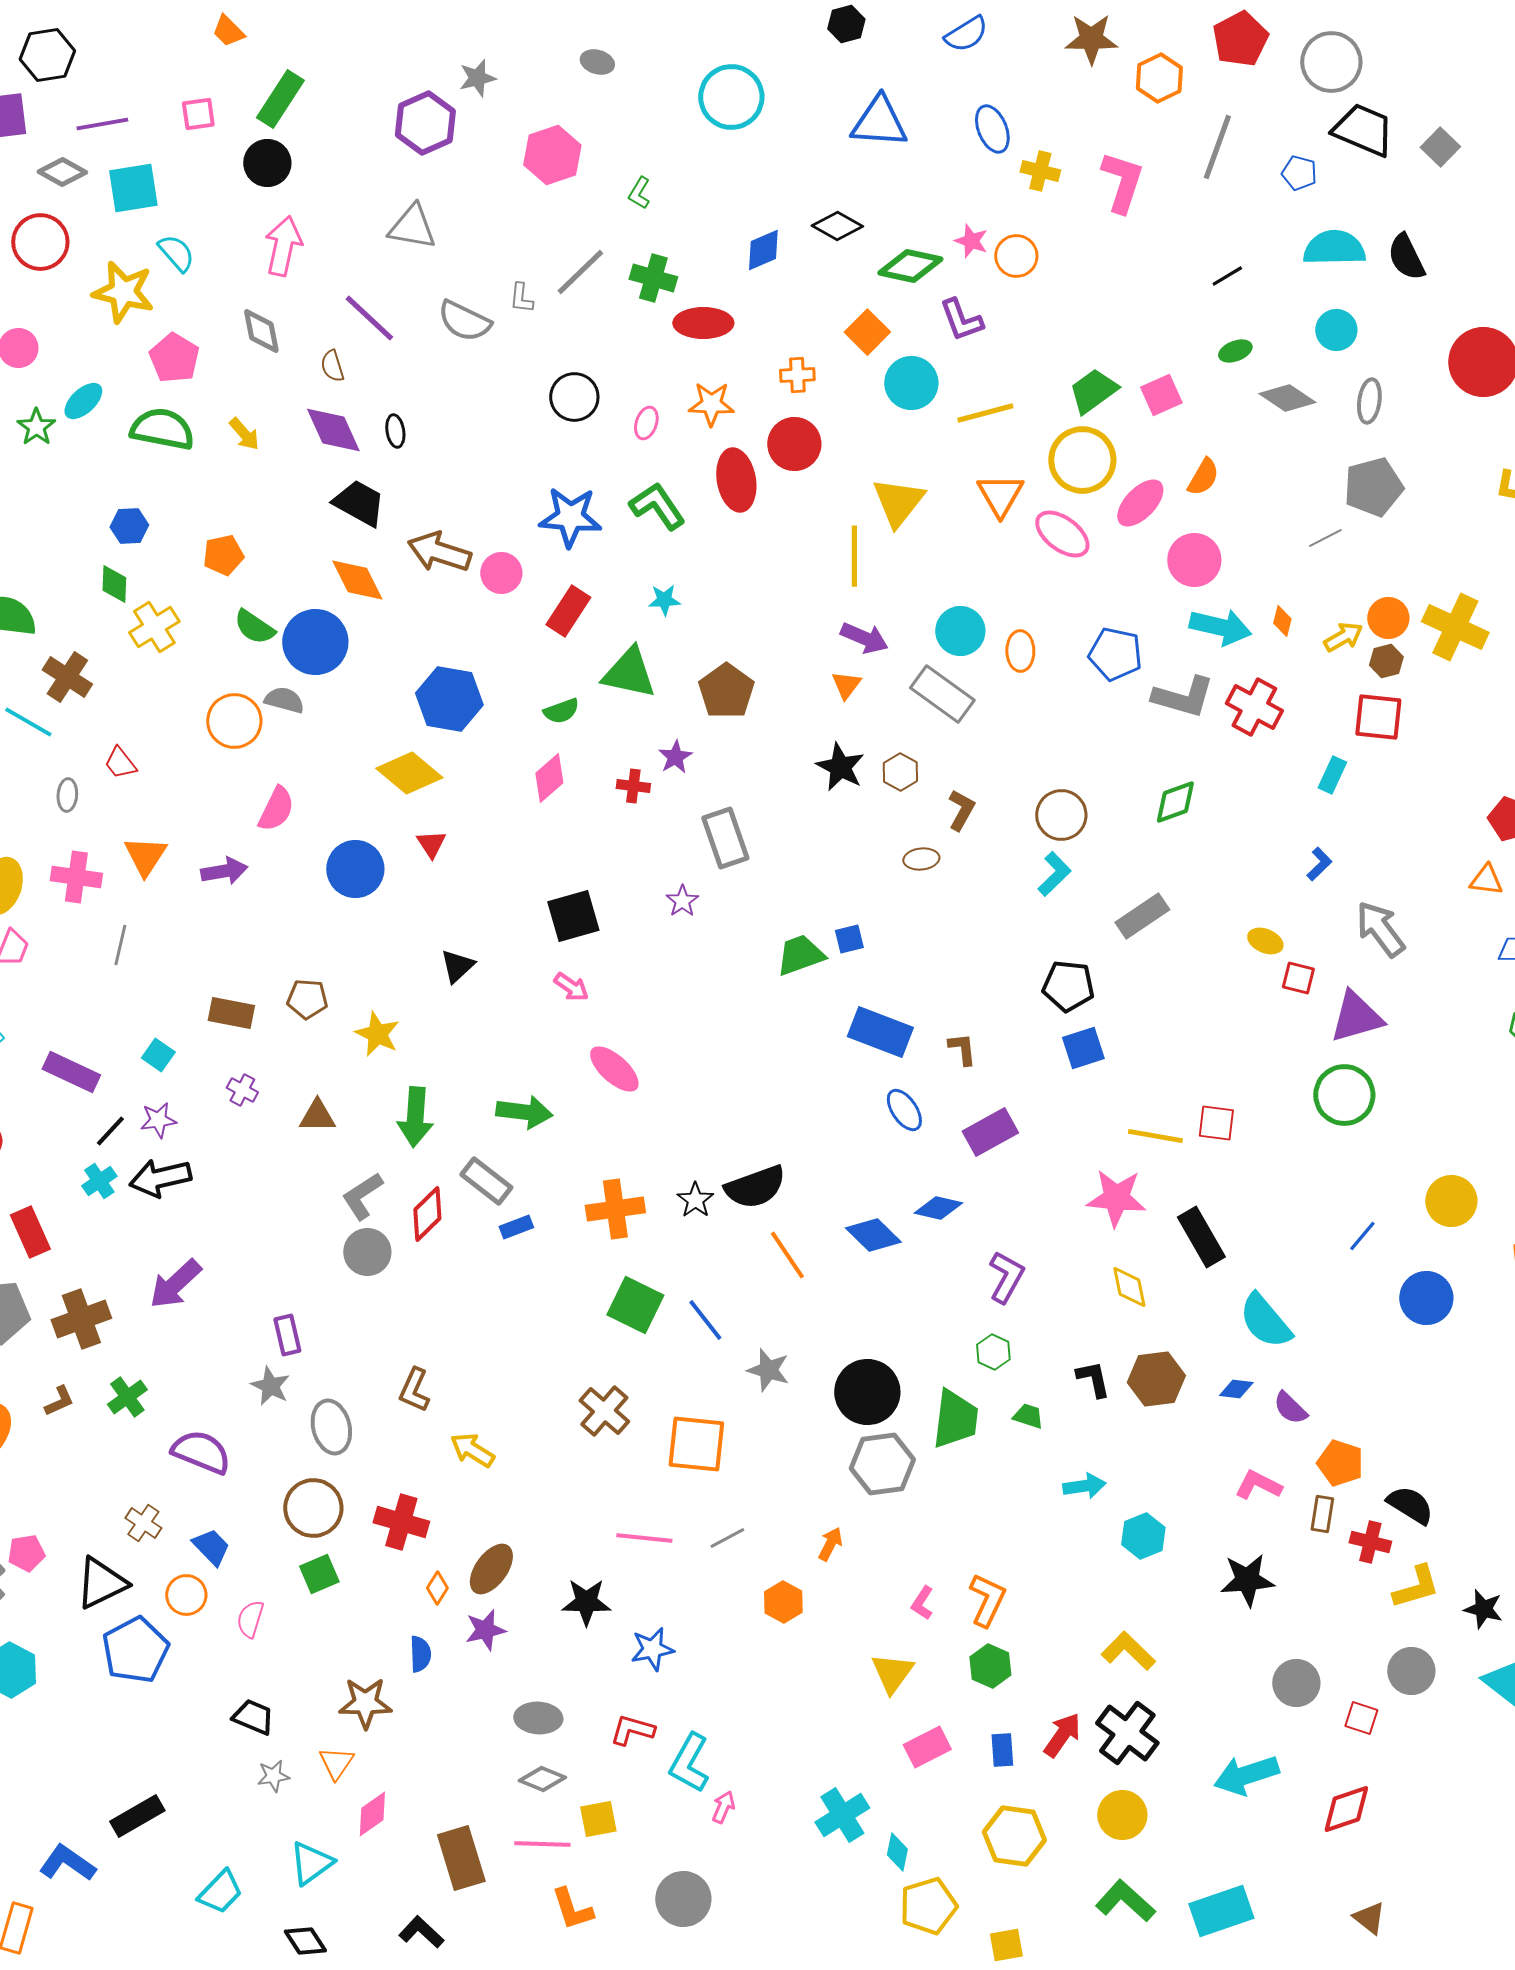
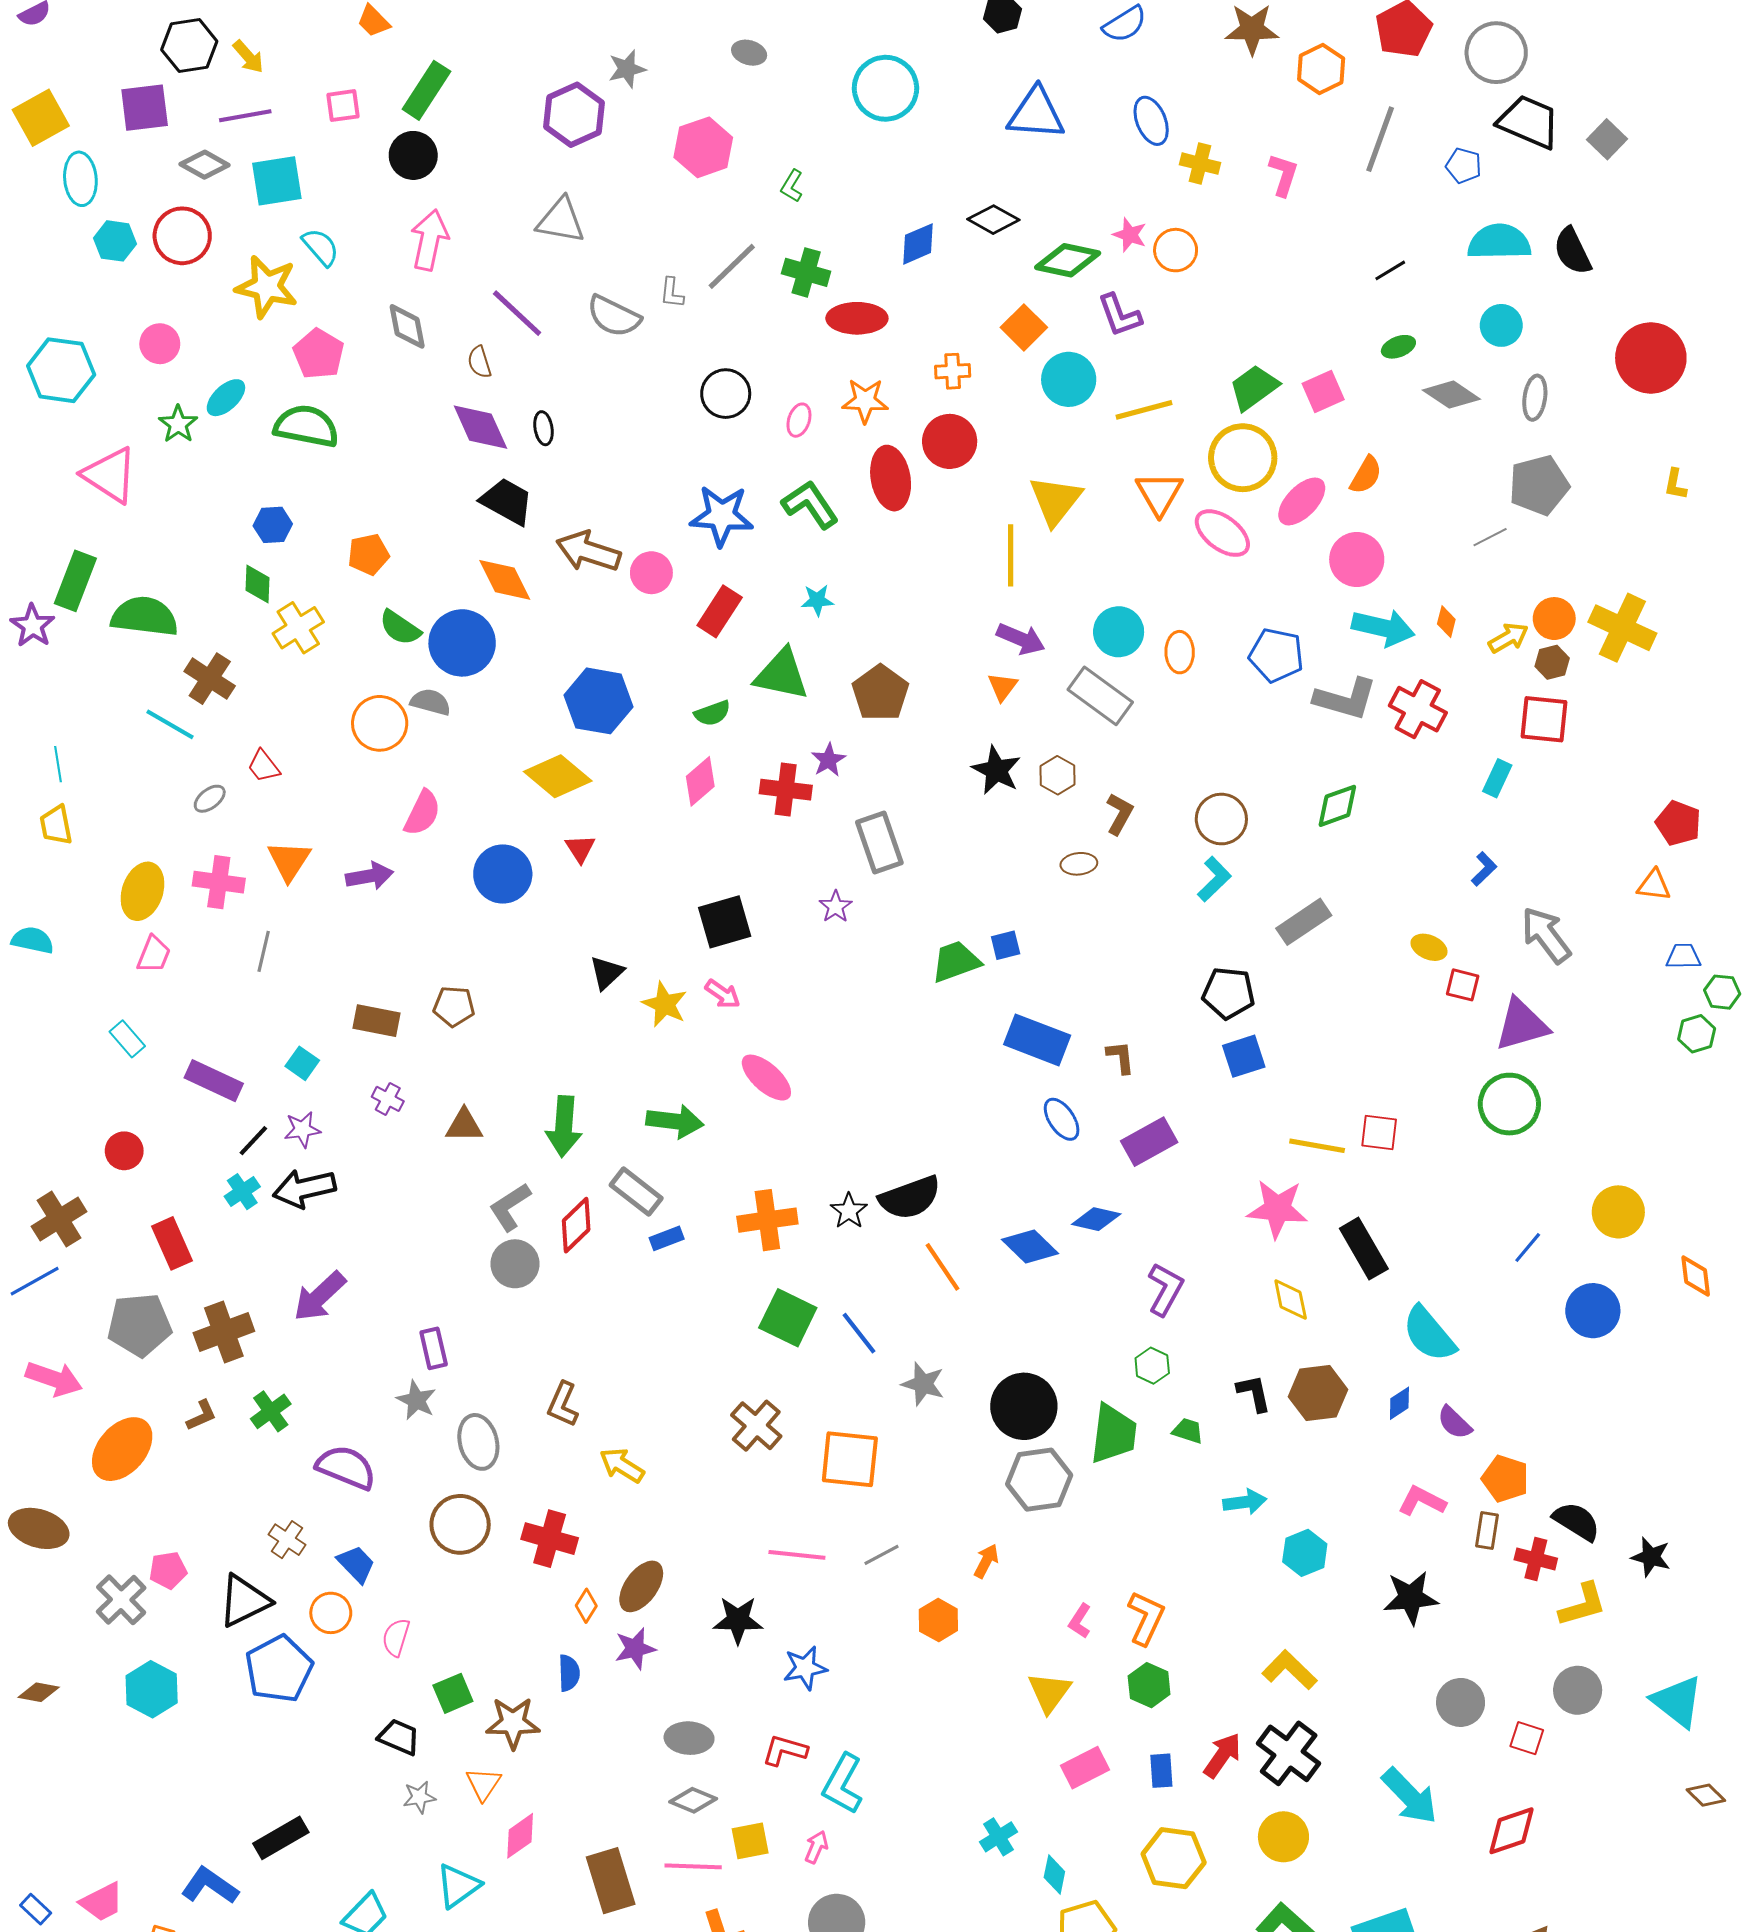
pink L-shape: (1122, 182) -> (1283, 175), size x0.7
yellow arrow: (244, 434) -> (248, 57), moved
red cross: (633, 786) -> (786, 790), size x1.5
gray ellipse: (67, 795) -> (210, 799), turned 48
yellow star: (377, 1034) -> (665, 1004), moved
blue diamond: (1236, 1389) -> (1399, 1403), turned -40
green square: (319, 1574) -> (453, 1693), moved
black star: (1483, 1609) -> (1651, 1557), moved
cyan arrow: (1246, 1775) -> (1410, 1796), turned -116
pink arrow: (723, 1807) -> (816, 1847), moved
cyan cross: (842, 1815) -> (998, 1837), size x0.7

